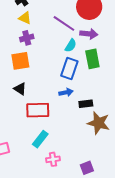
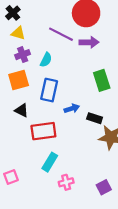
cyan semicircle: (71, 46) -> (46, 60), moved
green rectangle: (92, 59) -> (102, 80), moved
blue rectangle: (69, 69) -> (49, 90), moved
black rectangle: (86, 104) -> (95, 118), turned 32

